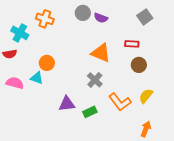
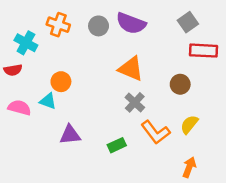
gray circle: (83, 13) -> (99, 26), moved
purple semicircle: (101, 18) -> (131, 23), size x1.6
red rectangle: (132, 44) -> (204, 51), moved, size x1.5
gray cross: (95, 80) -> (135, 102), moved
purple triangle: (67, 104) -> (70, 135), moved

